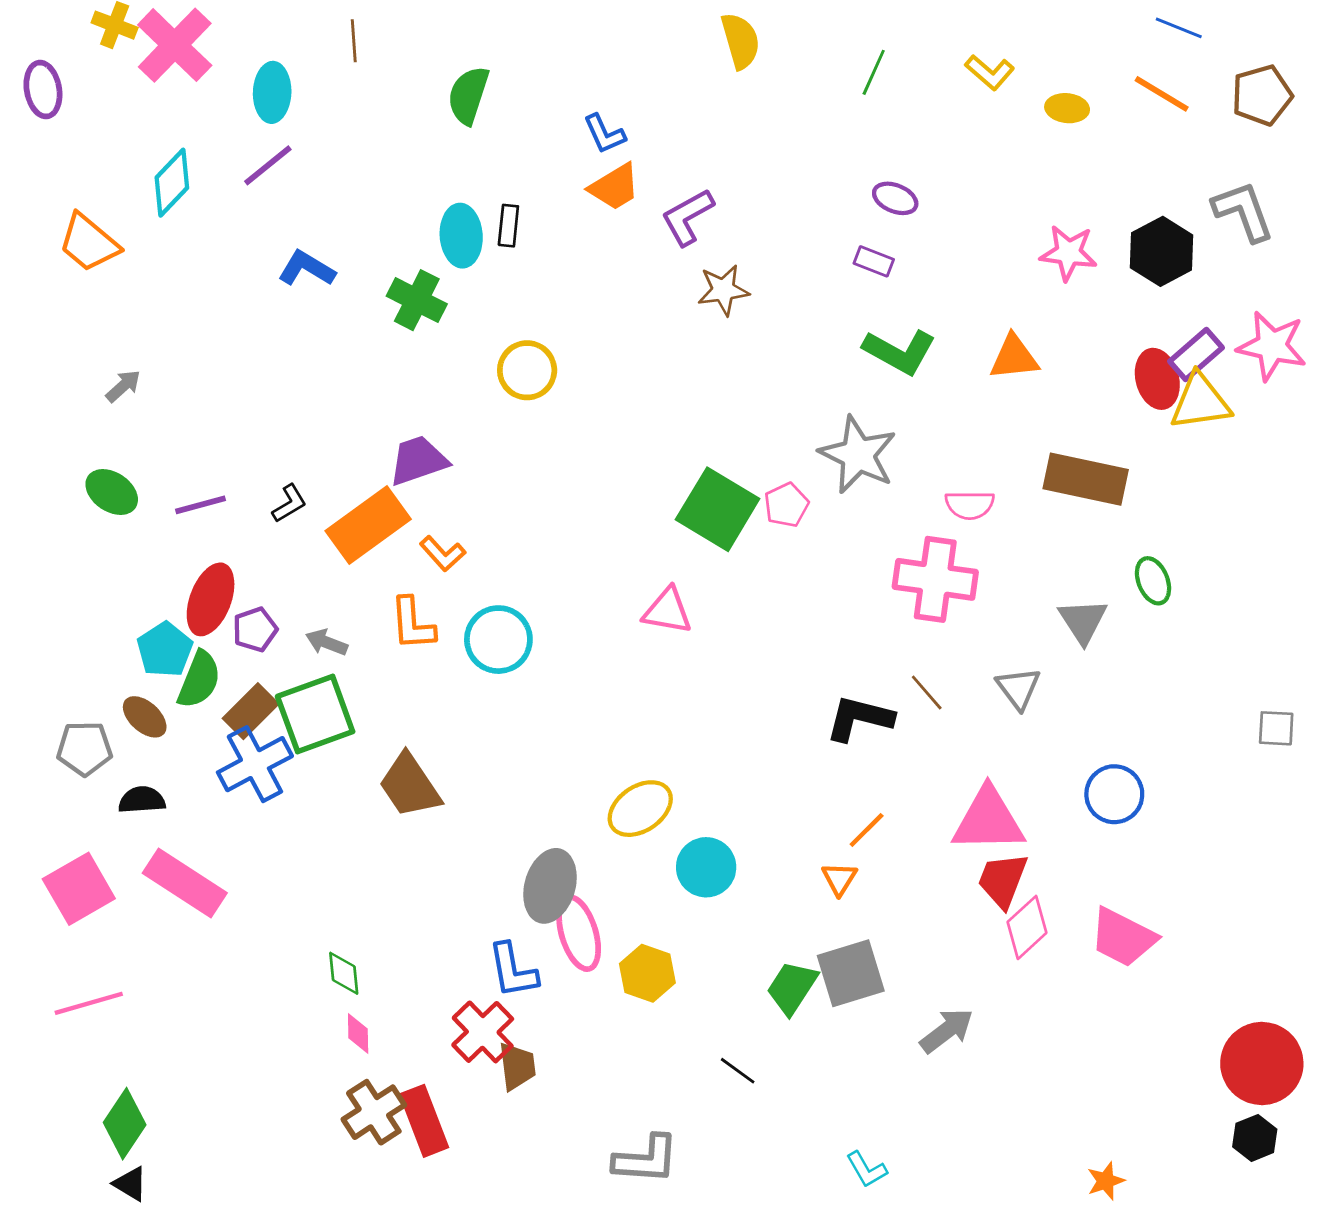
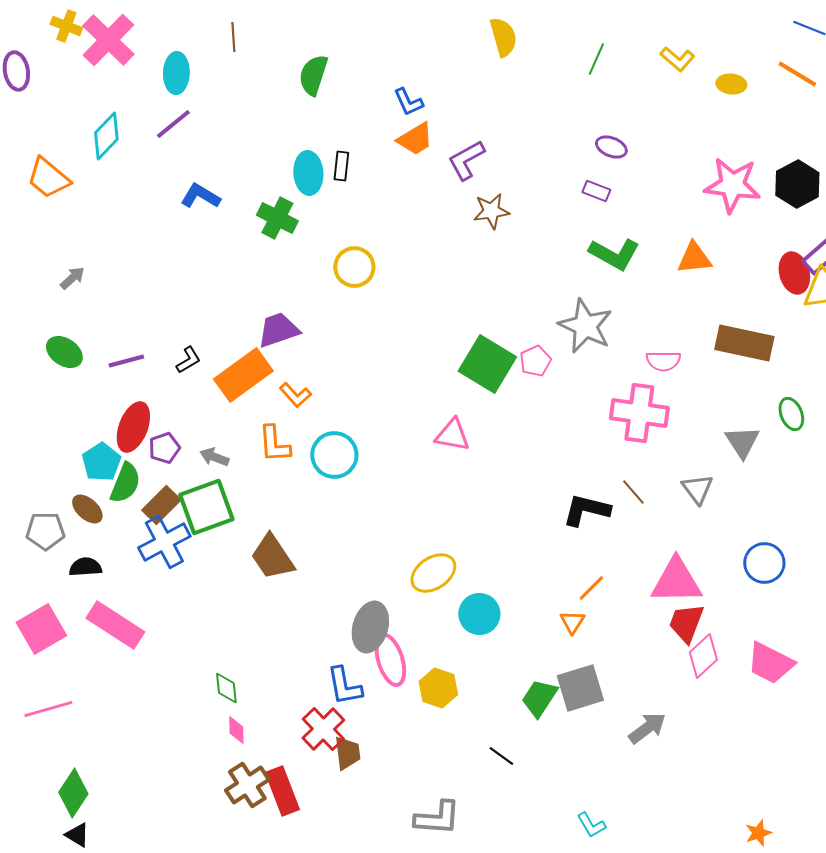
pink star: (1068, 253) -> (732, 185), size x1.4

